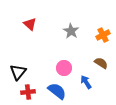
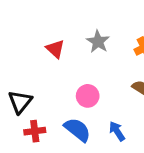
red triangle: (30, 24) -> (55, 49), moved
blue arrow: (86, 82) -> (117, 131), moved

